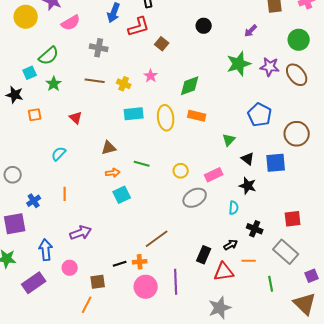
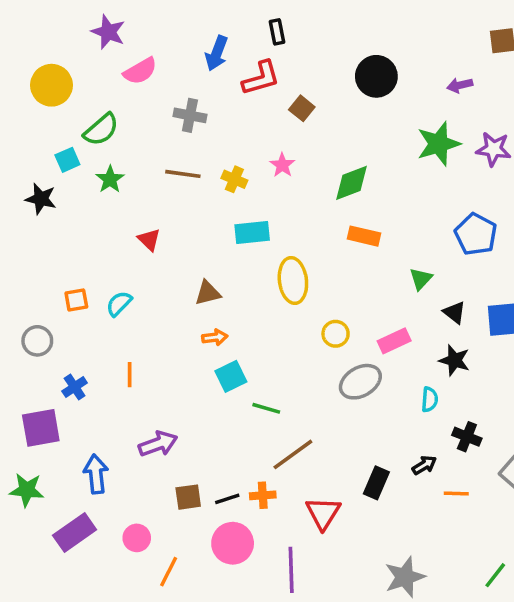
yellow circle: (26, 17) -> (51, 85), moved
black circle: (204, 26) -> (376, 76), size x1.5
purple arrow: (251, 31) -> (460, 85), turned 32
orange square: (35, 115) -> (76, 300), moved
yellow ellipse: (166, 118) -> (293, 280), moved
green line: (142, 164) -> (266, 408), moved
pink circle: (70, 268) -> (137, 538), moved
red triangle: (224, 272) -> (323, 513), moved, turned -50
brown square: (98, 282) -> (188, 497), moved
purple line: (176, 282) -> (291, 570), moved
green line: (271, 284) -> (495, 575), moved, turned 49
pink circle: (146, 287) -> (233, 543), moved

